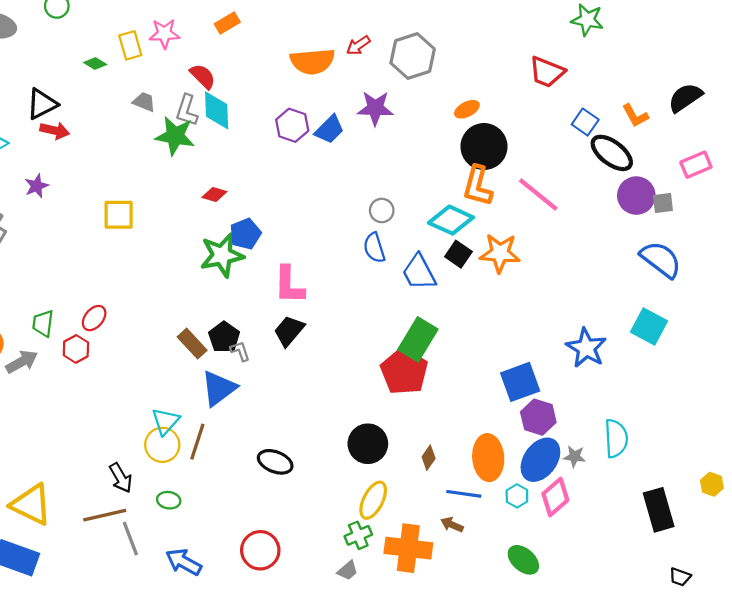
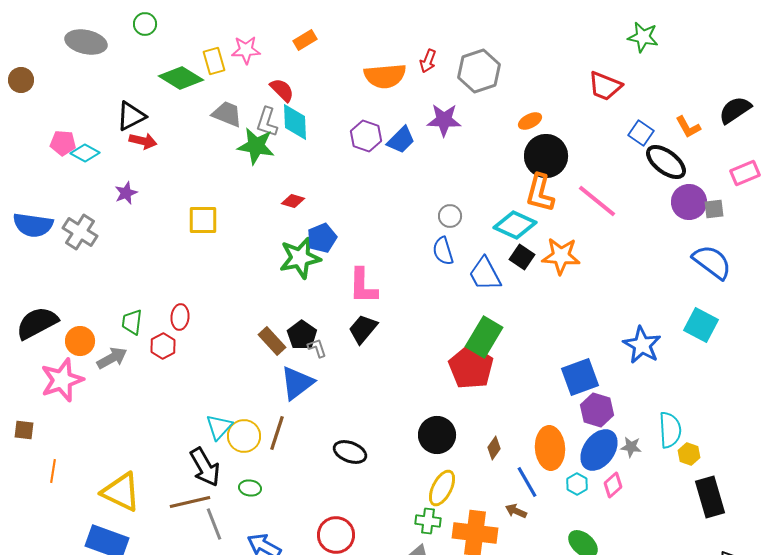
red arrow: (358, 45) -> (428, 61), turned -35
green diamond: (95, 63) -> (181, 78), size x2.0
gray trapezoid: (144, 102) -> (227, 114), size x1.4
red ellipse: (94, 318) -> (180, 317), turned -35
cyan triangle: (165, 421) -> (219, 427), moved
black arrow: (121, 478) -> (205, 467), size x1.4
yellow hexagon: (712, 484) -> (689, 454), moved
blue line: (464, 494) -> (527, 482), turned 52
pink diamond: (555, 497) -> (613, 485), size x0.7
green cross: (358, 535) -> (428, 521), turned 30

